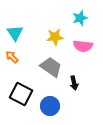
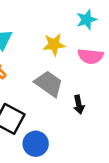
blue circle: (50, 106) -> (36, 144), moved

